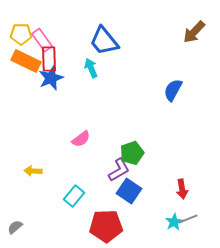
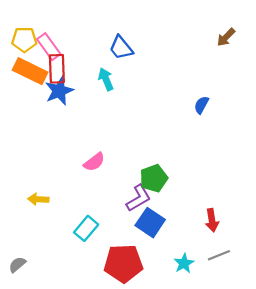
brown arrow: (194, 32) -> (226, 37), size x0.7
blue trapezoid: (104, 41) -> (121, 48), size x0.7
blue semicircle: (173, 90) -> (201, 105), size x0.7
cyan star: (174, 222) -> (184, 263), moved

